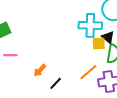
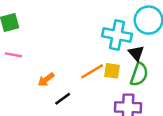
yellow square: (99, 43) -> (112, 71), moved
orange line: (88, 72) -> (92, 71), moved

